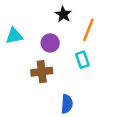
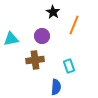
cyan triangle: (14, 36) -> (11, 39), moved
cyan rectangle: (82, 60) -> (69, 66), moved

